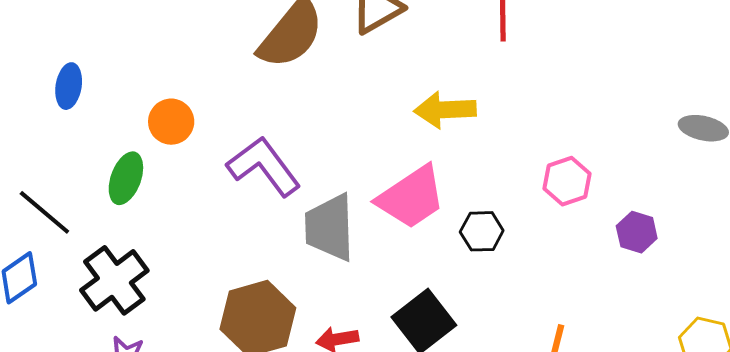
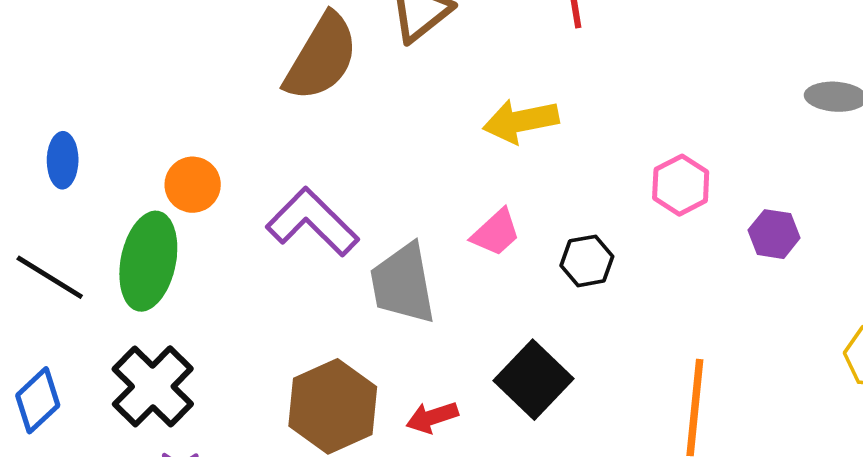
green ellipse: (126, 178) -> (148, 261), size x1.5
pink trapezoid: (411, 197) -> (496, 233), size x0.6
black line: (44, 212) -> (50, 277), moved

